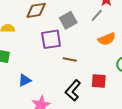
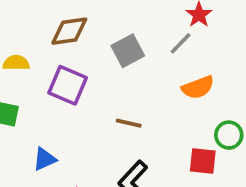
purple square: (51, 39) -> (68, 85), moved, turned 30
red square: (99, 81) -> (203, 161), moved

